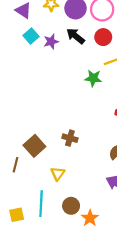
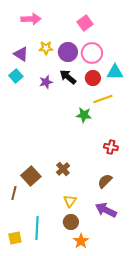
cyan square: (31, 36) -> (16, 76), moved
brown cross: (70, 138) -> (63, 169), turned 32
yellow triangle: (58, 174) -> (70, 201), moved
brown circle: (71, 206) -> (71, 222), moved

